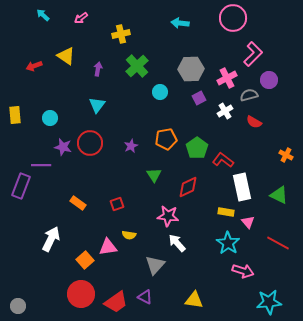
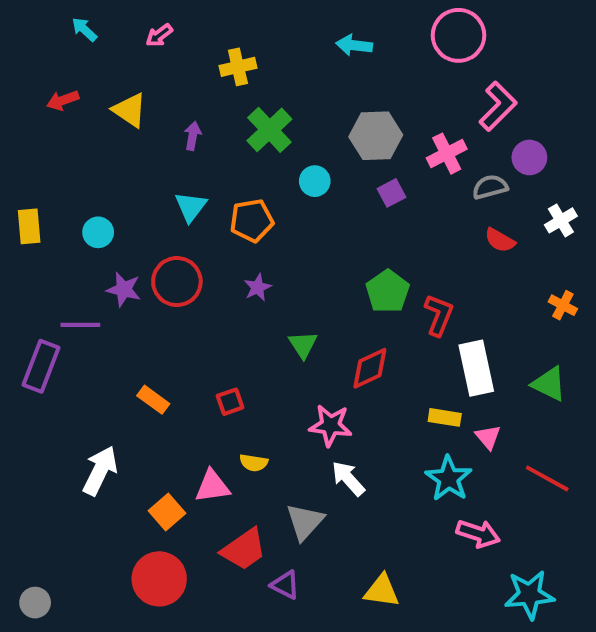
red arrow: (34, 66) -> (63, 100), moved
white cross: (225, 111) -> (561, 220), moved
orange pentagon: (166, 139) -> (252, 220), moved
red L-shape: (223, 160) -> (439, 315), turned 75
red trapezoid: (116, 302) -> (244, 549), moved

